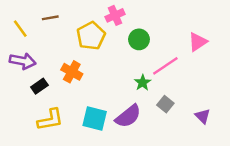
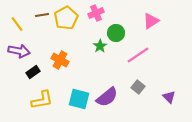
yellow pentagon: (91, 36) -> (66, 18), moved
pink triangle: (198, 42) -> (151, 21), moved
green star: (143, 83) -> (100, 46), moved

